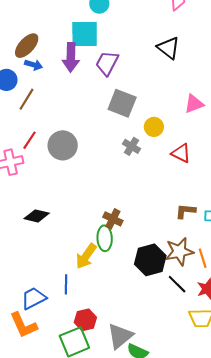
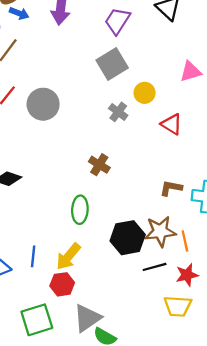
purple trapezoid: (107, 63) -> (117, 21), moved
gray square: (122, 103) -> (112, 64), turned 32
brown cross: (113, 219) -> (99, 165), moved
yellow arrow: (86, 256) -> (68, 257), moved
black line: (177, 284) -> (155, 267), turned -65
red hexagon: (85, 320) -> (62, 284), moved

